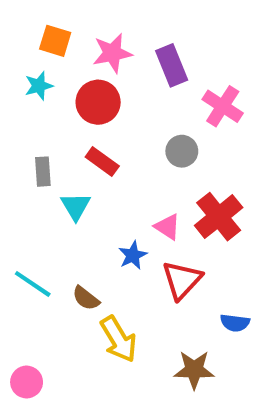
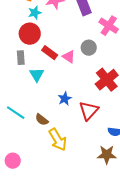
cyan star: (39, 86) -> (35, 13), moved
red circle: (98, 102) -> (30, 34), moved
pink triangle: (168, 227) -> (69, 57), moved
brown star: (194, 370) -> (107, 155), moved

